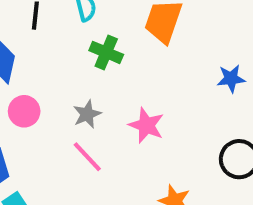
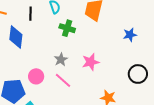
pink circle: (24, 111) -> (36, 76), moved
pink star: (146, 125) -> (91, 62), turned -30

